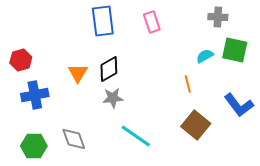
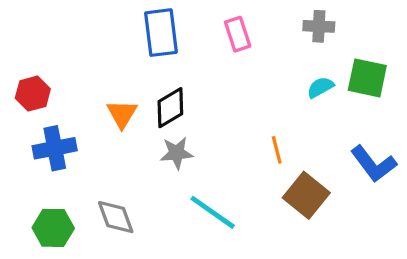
gray cross: (218, 17) -> (319, 26), moved
orange line: (188, 84) -> (277, 150), moved

